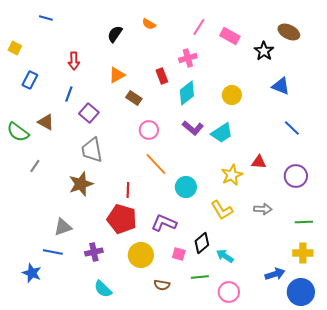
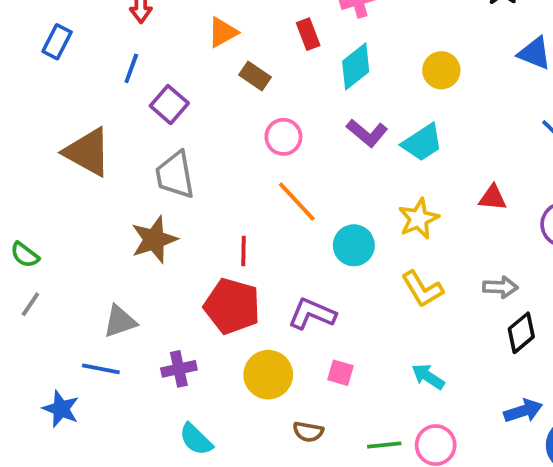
brown triangle: (46, 122) -> (88, 152), moved, size x1.6
green semicircle: (18, 132) -> (25, 255), moved, size x0.7
gray line: (35, 166) -> (30, 304), moved
yellow star: (232, 175) -> (419, 219), moved
black diamond: (202, 243) -> (521, 333), moved
green line: (200, 277) -> (384, 445), moved

